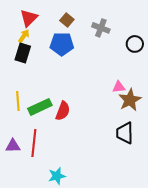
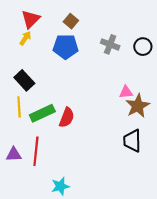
gray cross: (101, 28) -> (110, 44), moved
black rectangle: (23, 53) -> (24, 80), moved, turned -60

